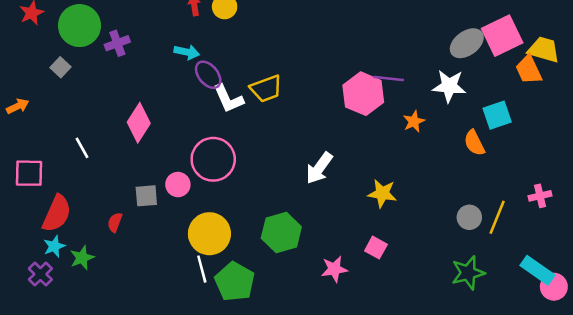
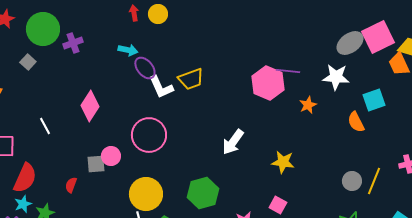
pink circle: (178, 185) -> (111, 156), moved

